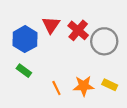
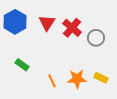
blue hexagon: (25, 39) -> (15, 22), moved
gray circle: (104, 41) -> (96, 38), size x0.7

